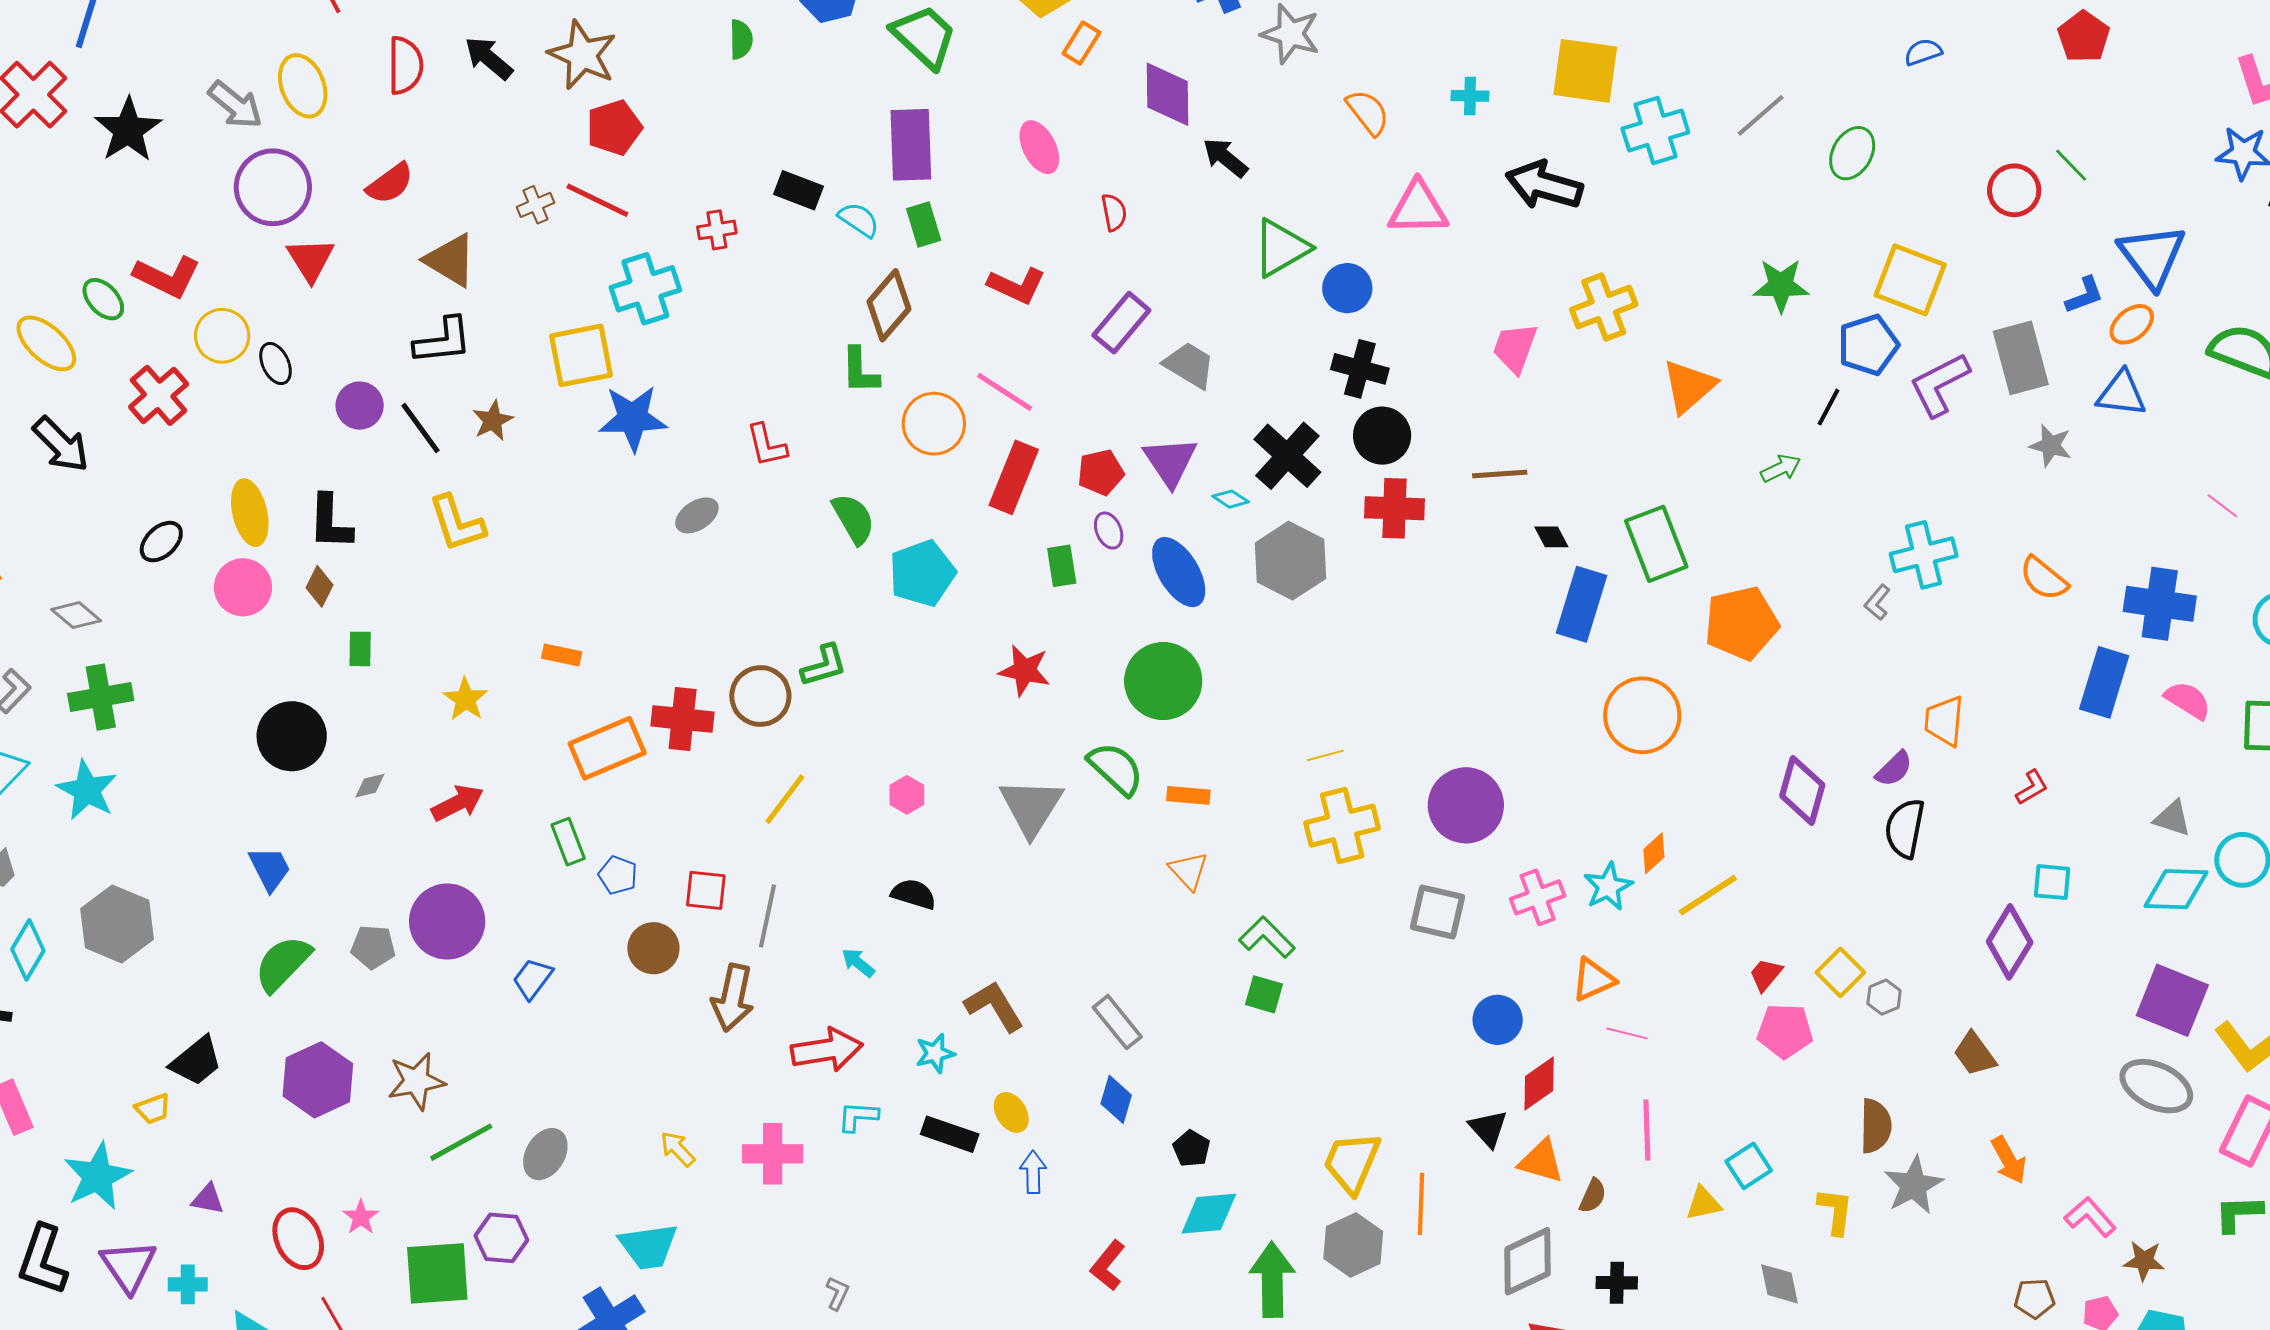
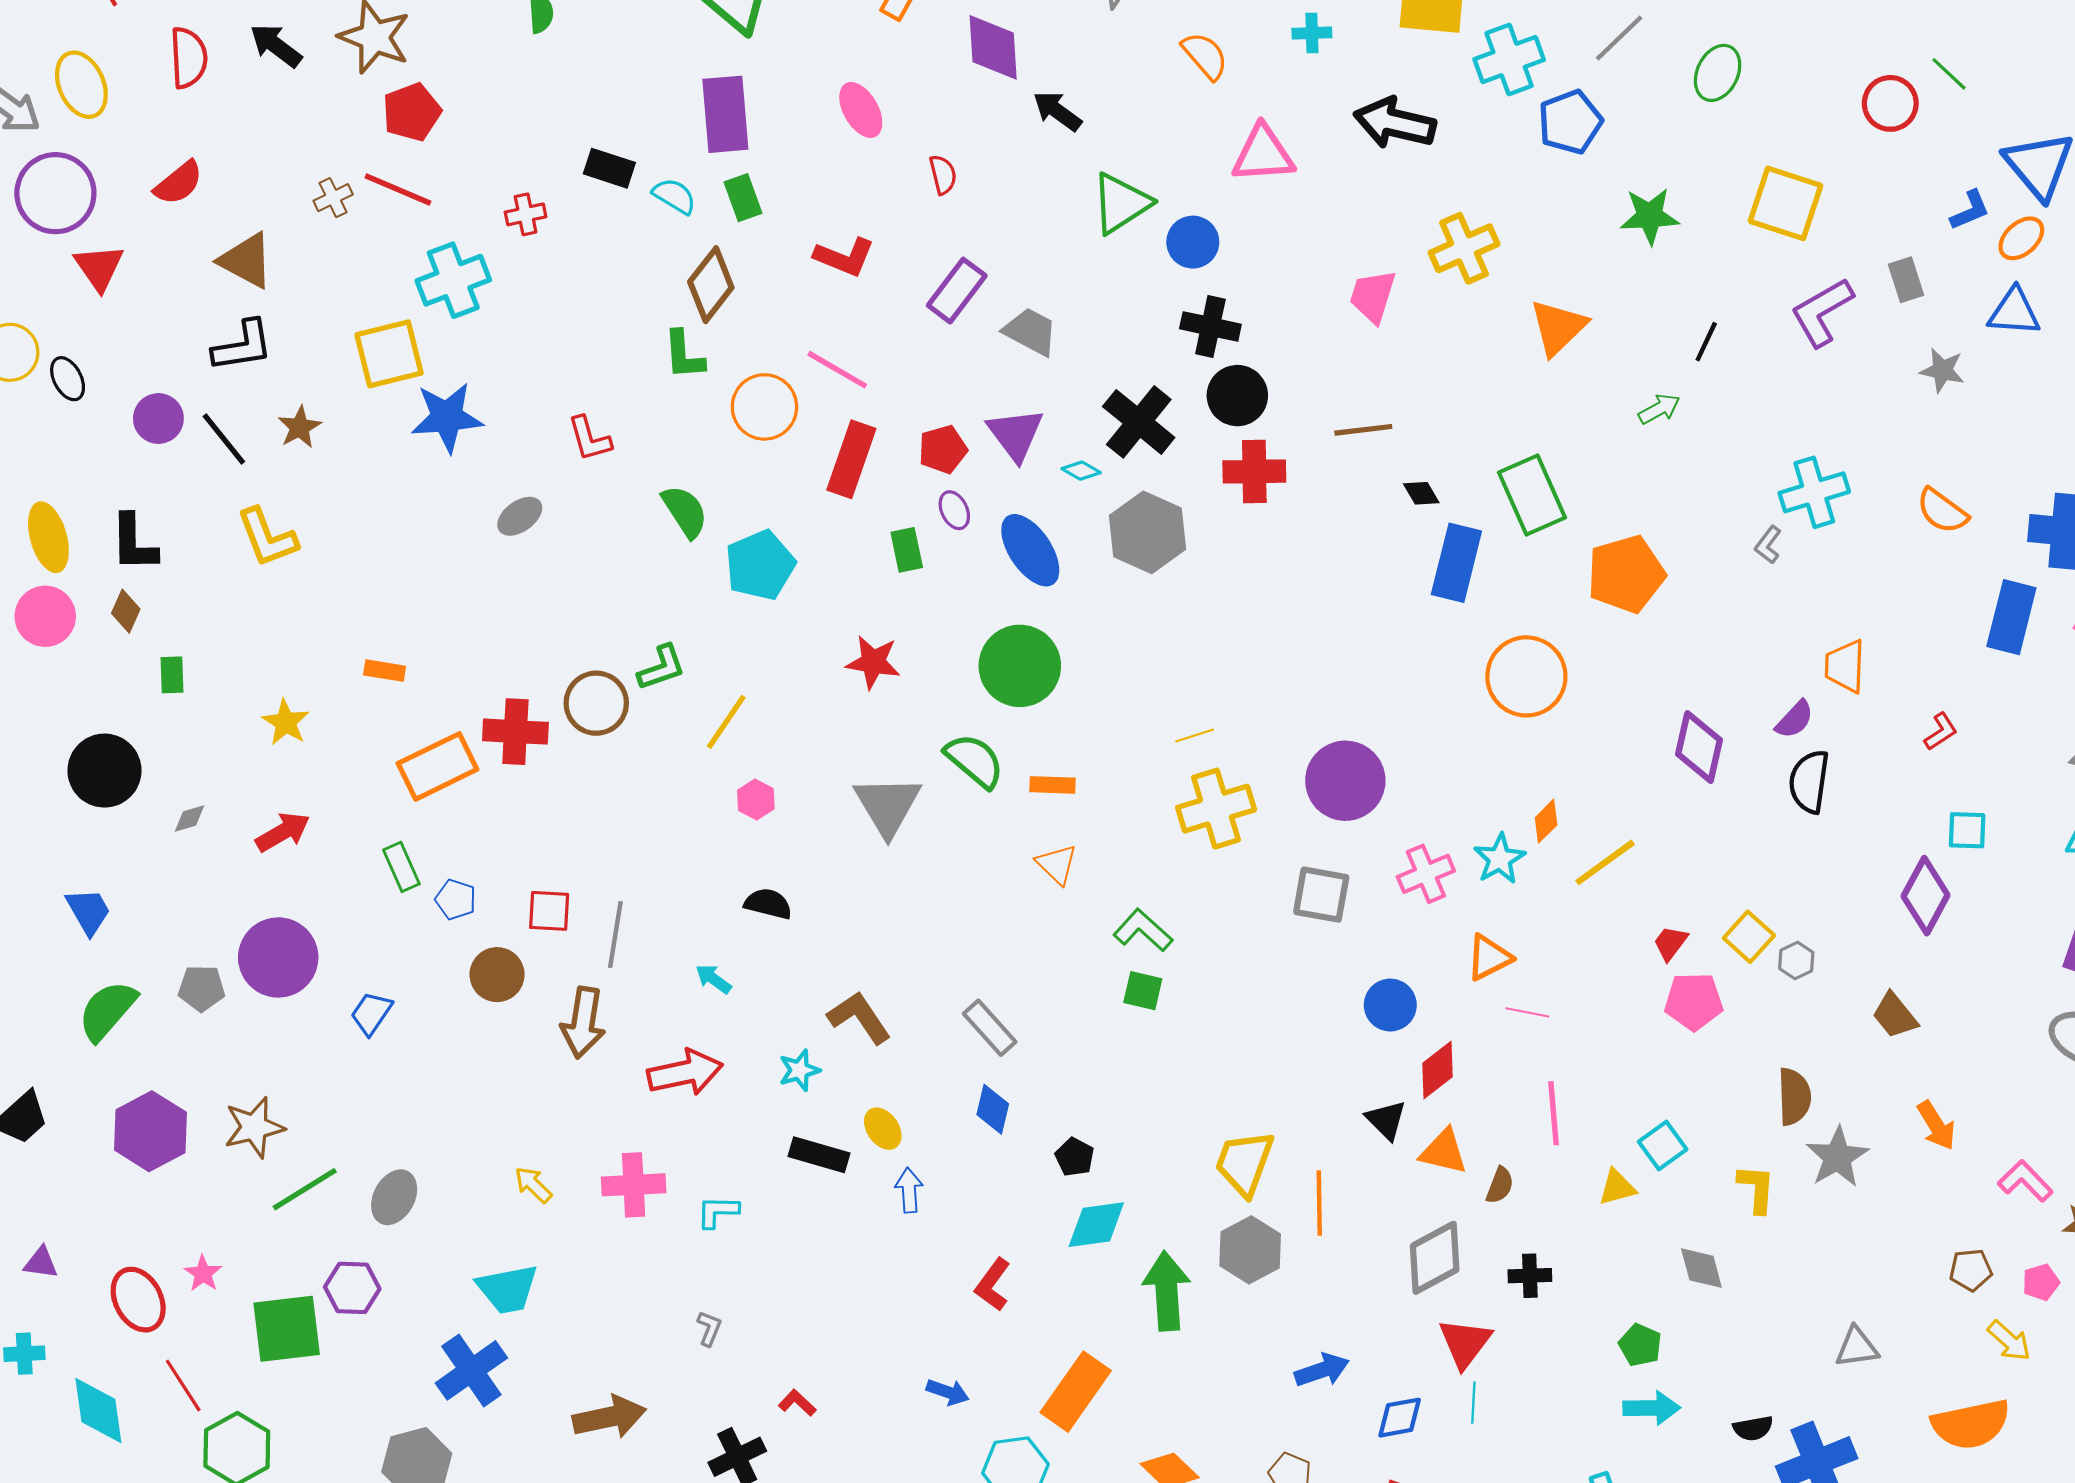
blue pentagon: (1868, 345) -> (1570, 122), moved
gray rectangle: (2021, 358) -> (1906, 280), size x0.6
yellow line: (785, 799) -> (726, 722), moved
cyan L-shape: (858, 1117) -> (718, 1212), moved

